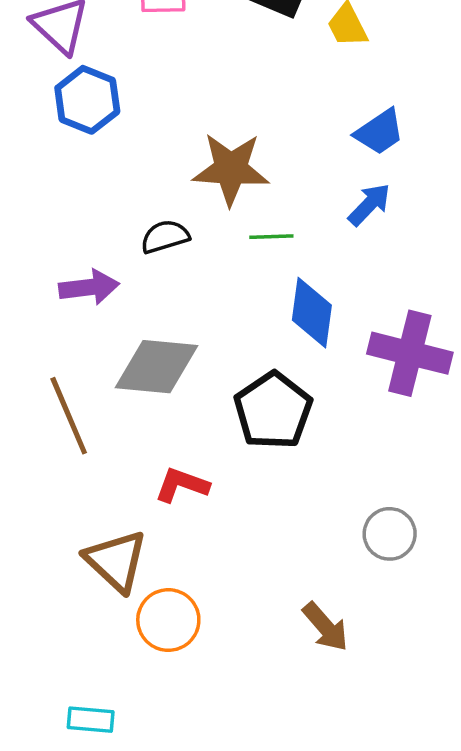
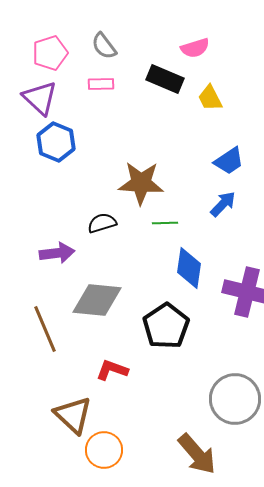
gray circle: (390, 534) -> (235, 399), size x1.6
brown arrow: (325, 627) -> (197, 454), size x1.4

